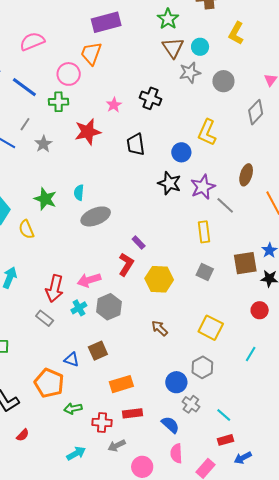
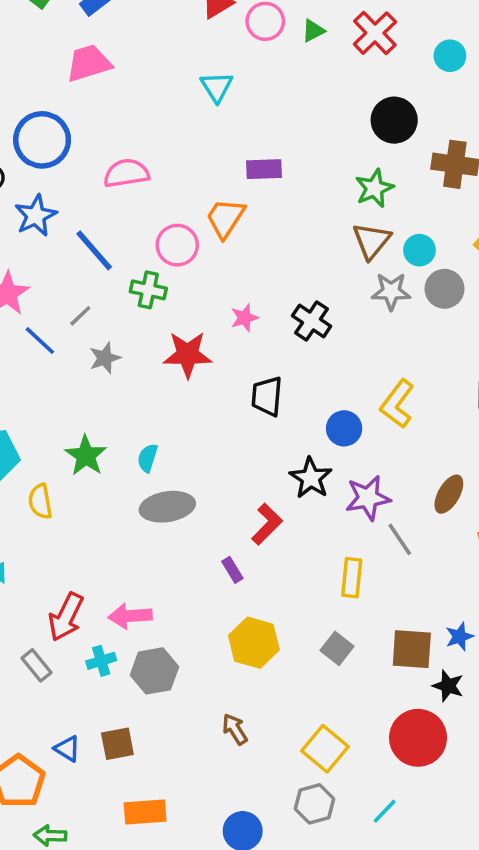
purple rectangle: (106, 22) -> (264, 169), size x0.7
gray circle: (223, 81) -> (444, 289), moved
red L-shape: (126, 264) -> (267, 524), moved
red circle: (260, 310) -> (418, 738), size x1.8
gray hexagon: (202, 367) -> (315, 804), moved

